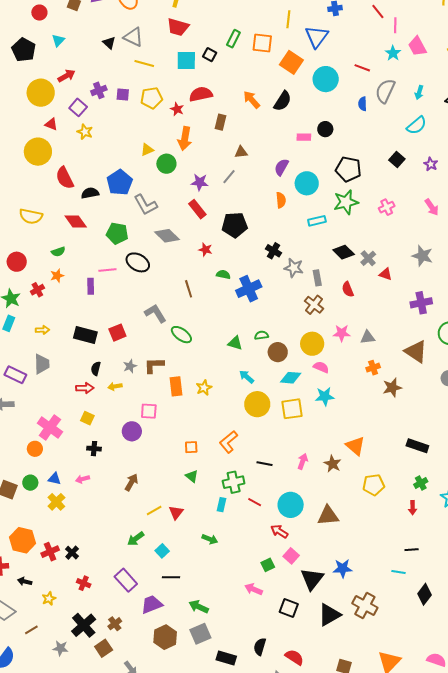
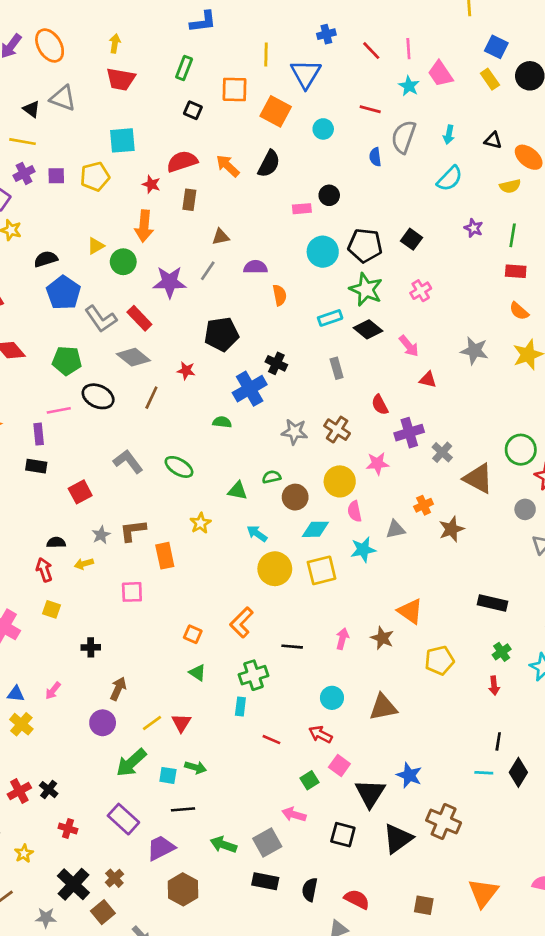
red line: (378, 11) -> (371, 51), moved
green rectangle: (233, 39) -> (184, 68), moved
black square: (210, 55) -> (193, 110), moved
cyan square: (186, 60) -> (122, 140), moved
yellow line: (144, 63) -> (22, 142), moved
cyan circle: (326, 79) -> (323, 129), size x0.6
red semicircle: (201, 94) -> (182, 161), moved
red star: (177, 109) -> (151, 184), moved
black square: (397, 160) -> (411, 239), moved
purple semicircle: (281, 167) -> (255, 267), moved, turned 66
purple star: (200, 182) -> (170, 282), size x1.4
cyan circle: (307, 183) -> (323, 252), moved
black semicircle: (90, 193) -> (46, 259), moved
green star: (346, 202) -> (366, 289), turned -30
pink arrow: (432, 207) -> (409, 346), moved
red rectangle: (197, 209) -> (139, 318), moved
black diamond: (344, 252) -> (368, 329), moved
gray cross: (368, 258) -> (442, 452), moved
gray star: (294, 268) -> (295, 432), moved
green semicircle: (223, 274) -> (222, 422), moved
gray rectangle: (317, 278) -> (337, 368), moved
brown line: (189, 289) -> (151, 398), moved, turned 48
blue cross: (249, 289) -> (250, 389), moved
purple cross: (421, 303) -> (409, 433), moved
black rectangle: (85, 335) -> (36, 466), moved, size x0.7
green ellipse: (181, 335) -> (179, 467), moved
gray triangle: (368, 337) -> (395, 529), moved
pink semicircle: (321, 367) -> (355, 511), turned -119
black semicircle: (96, 369) -> (56, 542), turned 80
red arrow: (85, 388) -> (44, 570), turned -102
yellow star: (204, 388) -> (200, 523), moved
purple circle: (132, 431) -> (103, 723), moved
orange square: (191, 447) -> (193, 634), turned 32
black cross: (94, 449) -> (91, 647), moved
pink arrow: (83, 479) -> (53, 691), turned -32
red line: (255, 502) -> (271, 740), moved
cyan circle: (291, 505) -> (332, 698), size x0.7
green arrow: (136, 539) -> (131, 763), size x1.4
green arrow: (210, 539) -> (196, 767), moved
black line: (412, 550) -> (498, 741), turned -72
cyan square: (162, 551) -> (168, 775), turned -32
blue star: (343, 568) -> (409, 775), turned 30
black diamond: (424, 594) -> (518, 772), moved
gray square: (200, 634) -> (267, 842), moved
black rectangle: (226, 658) -> (265, 881), moved

